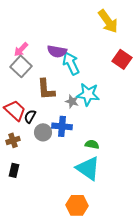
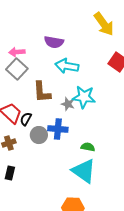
pink arrow: (21, 49) -> (17, 52), turned 42
purple semicircle: (57, 51) -> (54, 42), moved
cyan arrow: (71, 63) -> (67, 66), turned -55

